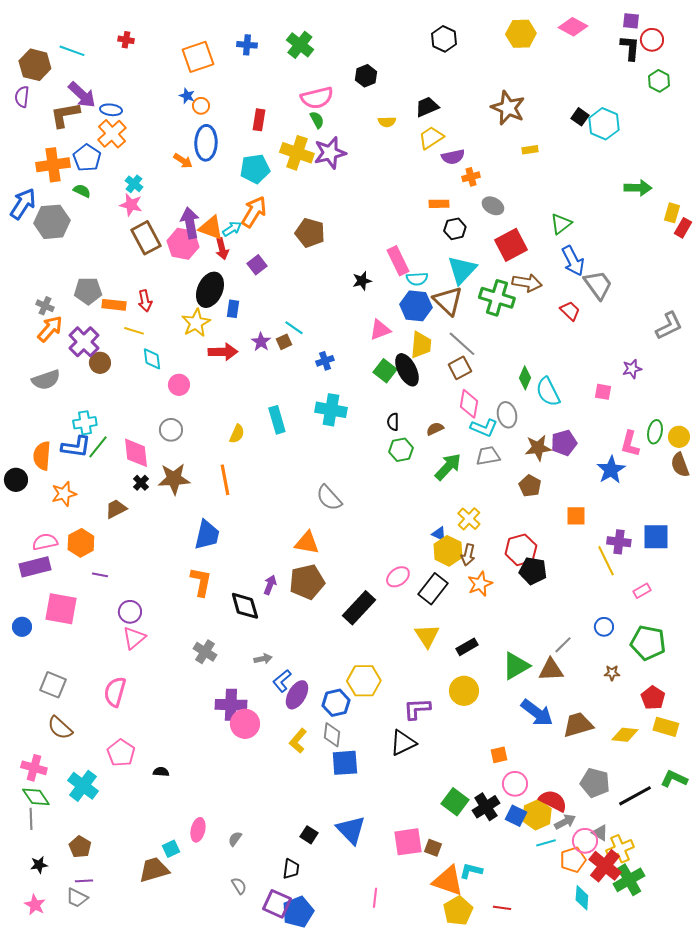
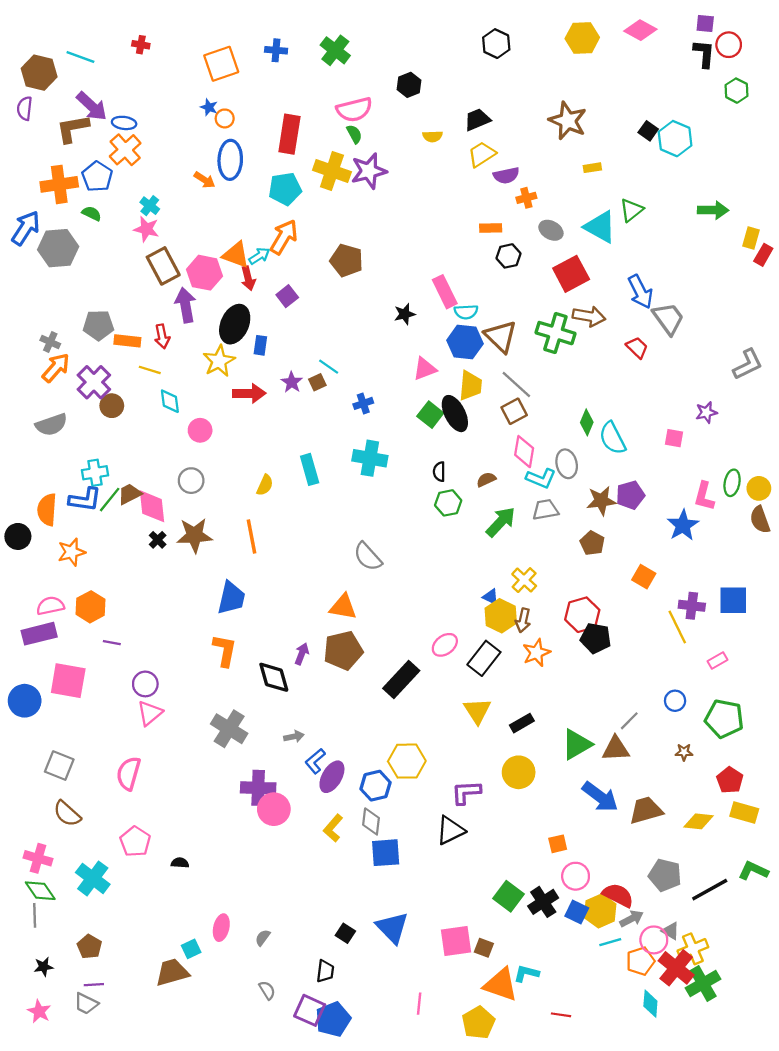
red rectangle: (259, 120) -> (289, 134), size x1.6
purple arrow: (190, 223) -> (186, 305), moved
green triangle: (561, 224) -> (631, 210), moved
cyan triangle: (462, 270) -> (600, 227), moved, turned -44
brown trapezoid: (116, 509) -> (130, 494), moved
orange square: (576, 516) -> (644, 577), turned 30
blue circle: (22, 627) -> (25, 701), size x1.5
gray cross: (205, 652) -> (229, 729), size x1.4
yellow pentagon: (458, 911) -> (478, 1023), moved

